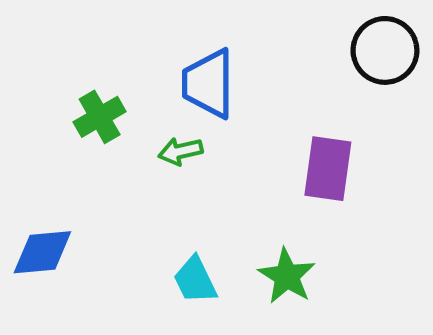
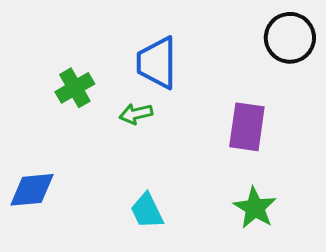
green star: (287, 276) -> (255, 208), moved

